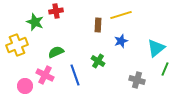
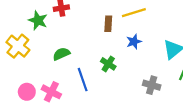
yellow cross: (17, 45) -> (18, 46), turned -30
pink cross: (45, 75) -> (51, 92), moved

